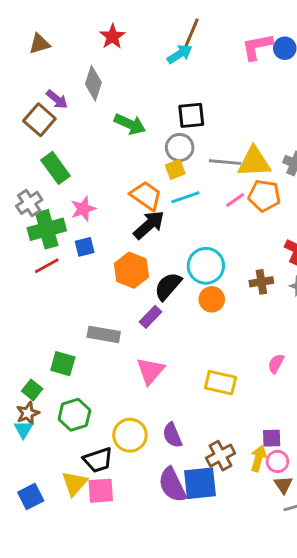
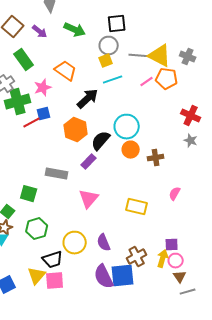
purple arrow: (57, 99) -> (40, 32), moved
yellow triangle: (254, 162) -> (160, 56), turned 30
orange trapezoid: (146, 196) -> (66, 71), moved
red line: (47, 266) -> (32, 123), moved
brown cross: (261, 282) -> (156, 158), moved

